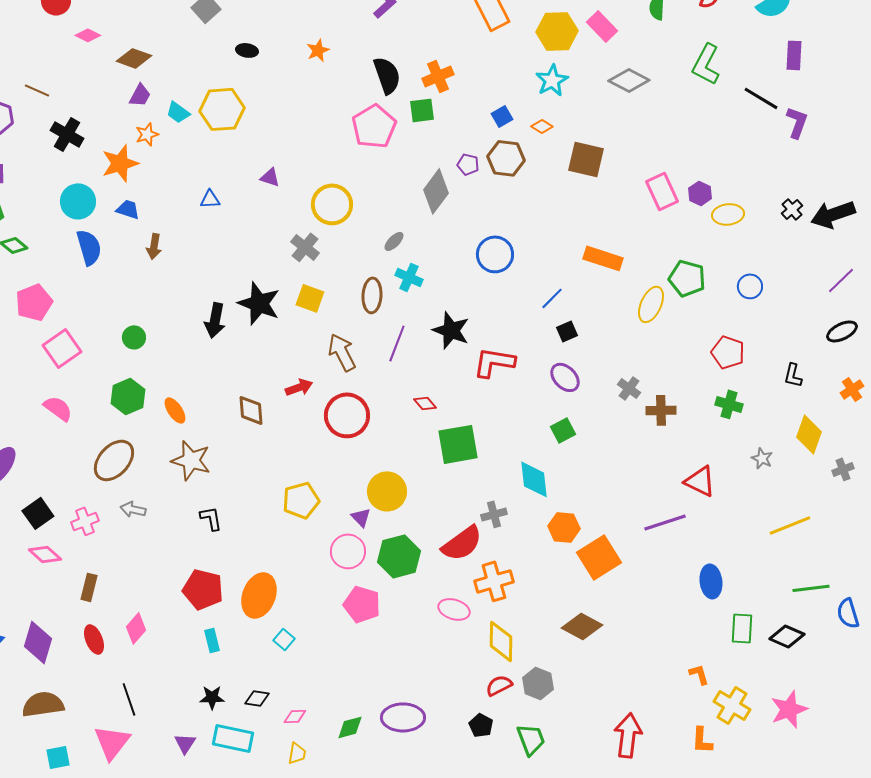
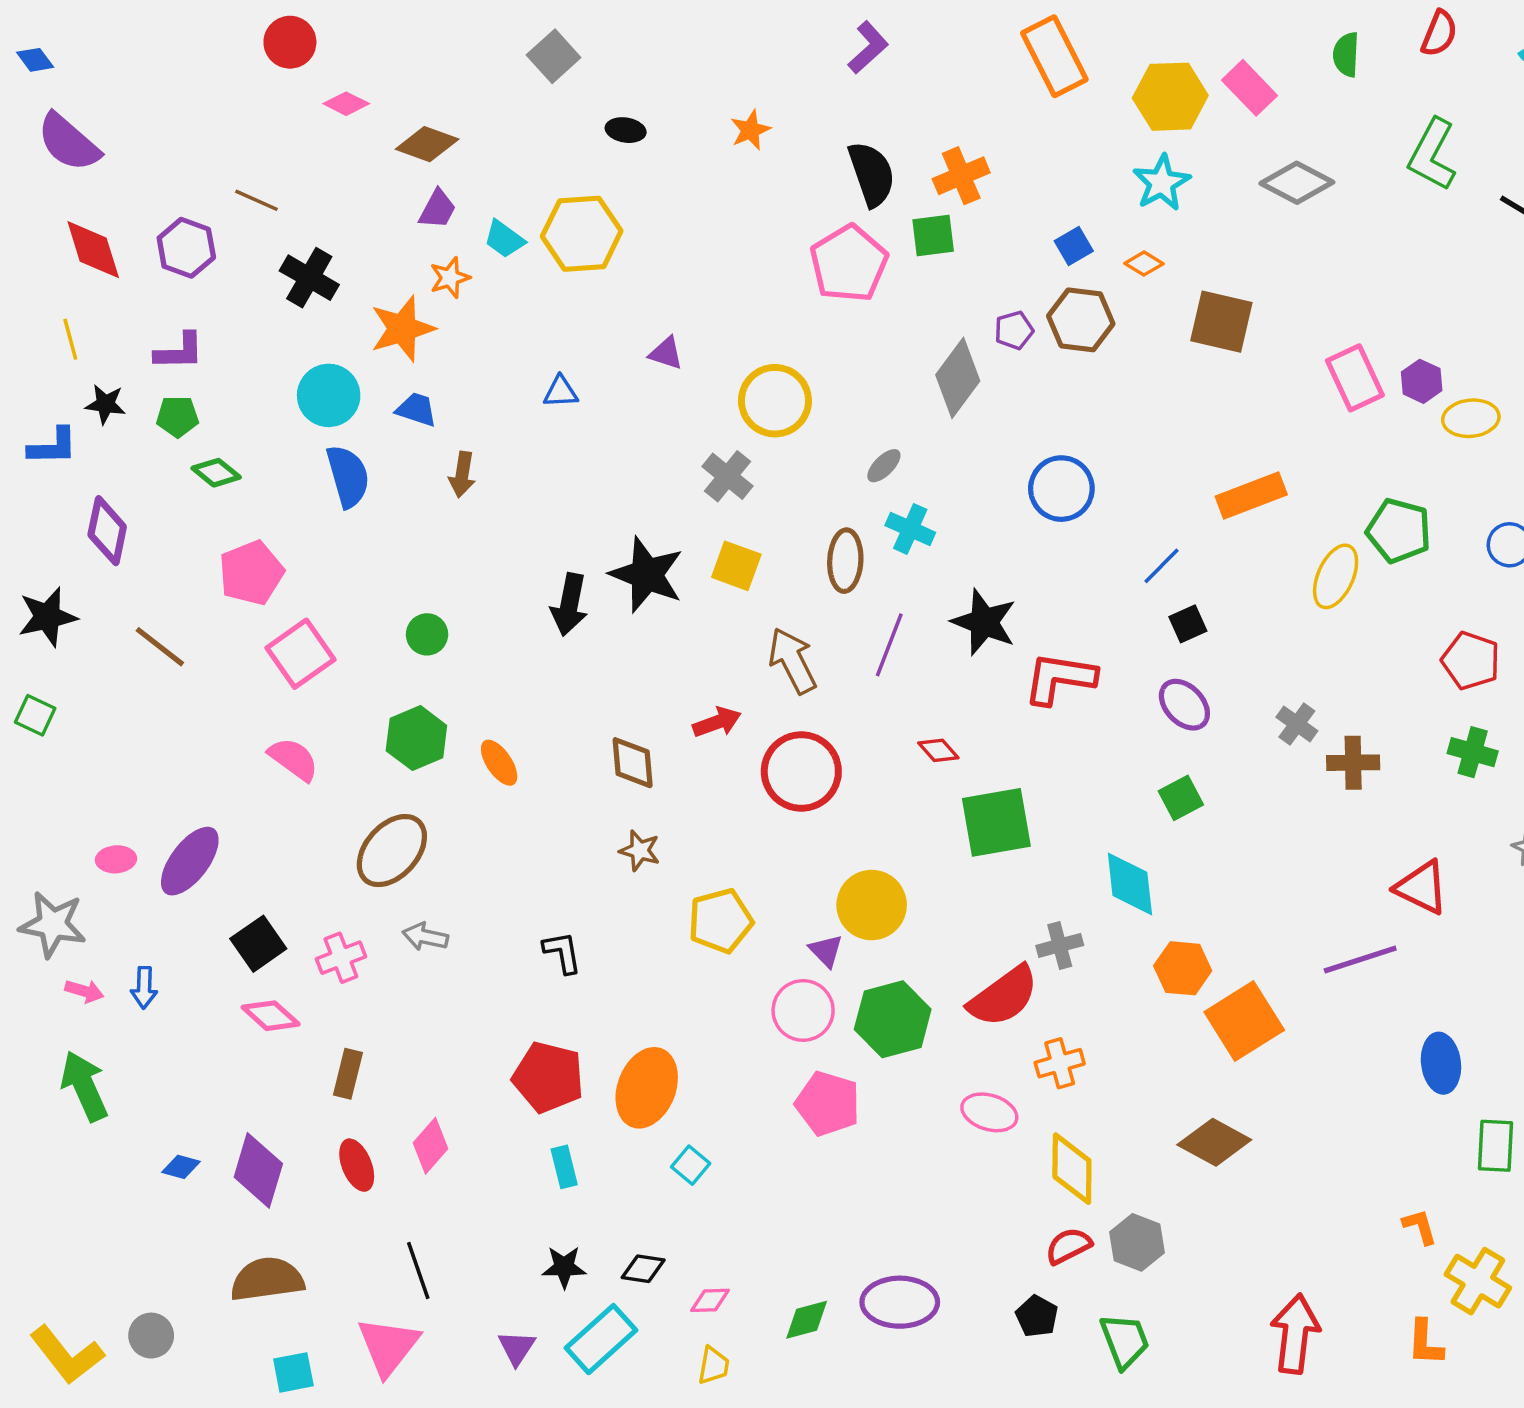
purple pentagon: (468, 164) -> (1014, 330), turned -30
orange rectangle: (603, 258) -> (1251, 496), turned -39
brown star: (191, 460) -> (640, 851), moved, size x0.6
orange cross: (494, 581) -> (1060, 1063), size x0.7
cyan rectangle: (233, 738) -> (601, 1339), turned -54

